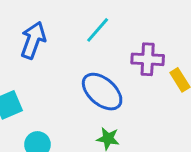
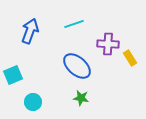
cyan line: (98, 30) -> (74, 24), turned 30

